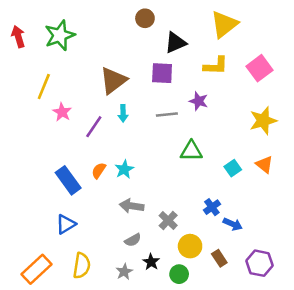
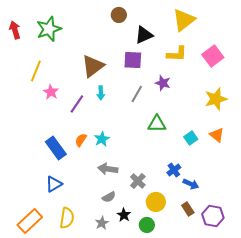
gray line: (167, 115) -> (137, 94), turned -54
brown rectangle: (219, 258) -> (188, 209), moved

